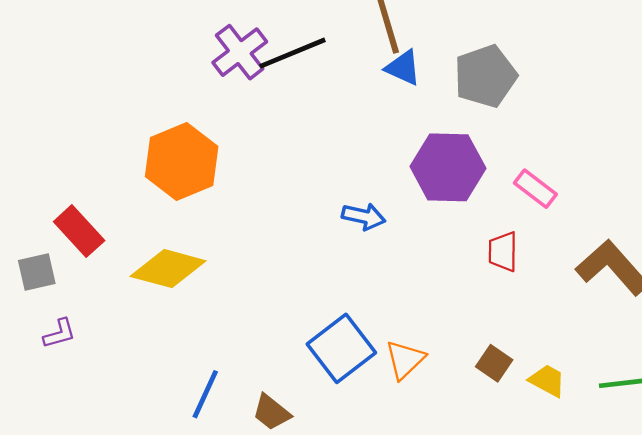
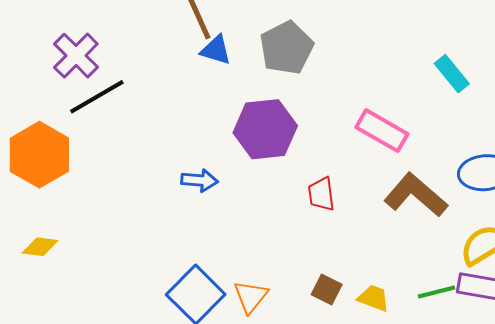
black line: (293, 53) -> (97, 97), moved
pink rectangle: (535, 189) -> (382, 131), moved, size x1.4
yellow diamond: (168, 269) -> (40, 247), size x0.6

